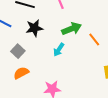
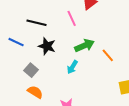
black star: (34, 28) -> (47, 46), turned 30
orange semicircle: (21, 73) -> (35, 92), turned 63

